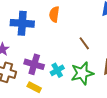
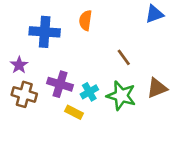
green star: (82, 73) -> (121, 96), turned 30
yellow rectangle: (34, 87) -> (74, 112), moved

